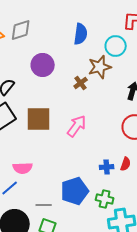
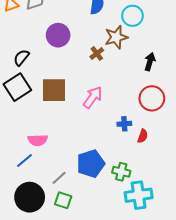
blue cross: (107, 167) -> (124, 124), moved
gray line: (44, 205) -> (59, 178), turned -42

